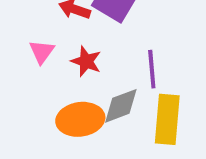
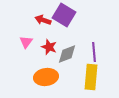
purple line: (152, 69) -> (94, 52), moved
gray diamond: (121, 106) -> (67, 54), moved

